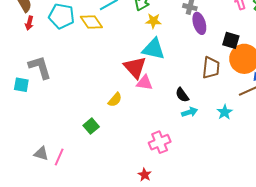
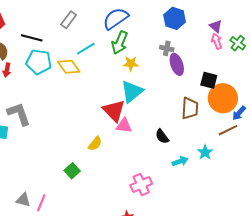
cyan triangle: (154, 49) -> (132, 92), turned -50
cyan arrow: (190, 112) -> (180, 161), moved

